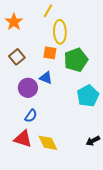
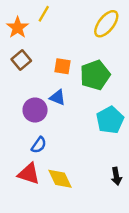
yellow line: (48, 11) -> (44, 14), moved
yellow ellipse: (60, 32) -> (106, 24), moved, turned 40
brown square: (17, 57) -> (21, 60), moved
black arrow: (93, 141) -> (116, 176), turned -72

